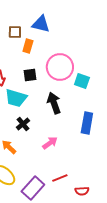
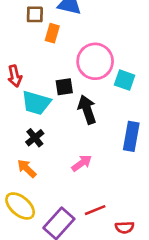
black square: (30, 75) -> (64, 87), moved
black cross: (23, 124) -> (35, 138), moved

